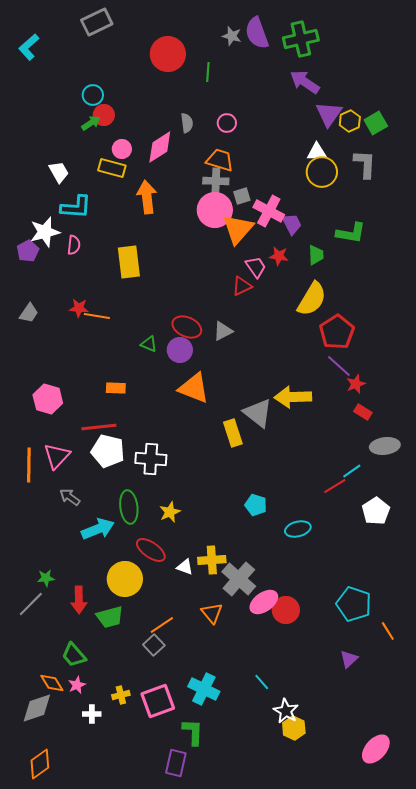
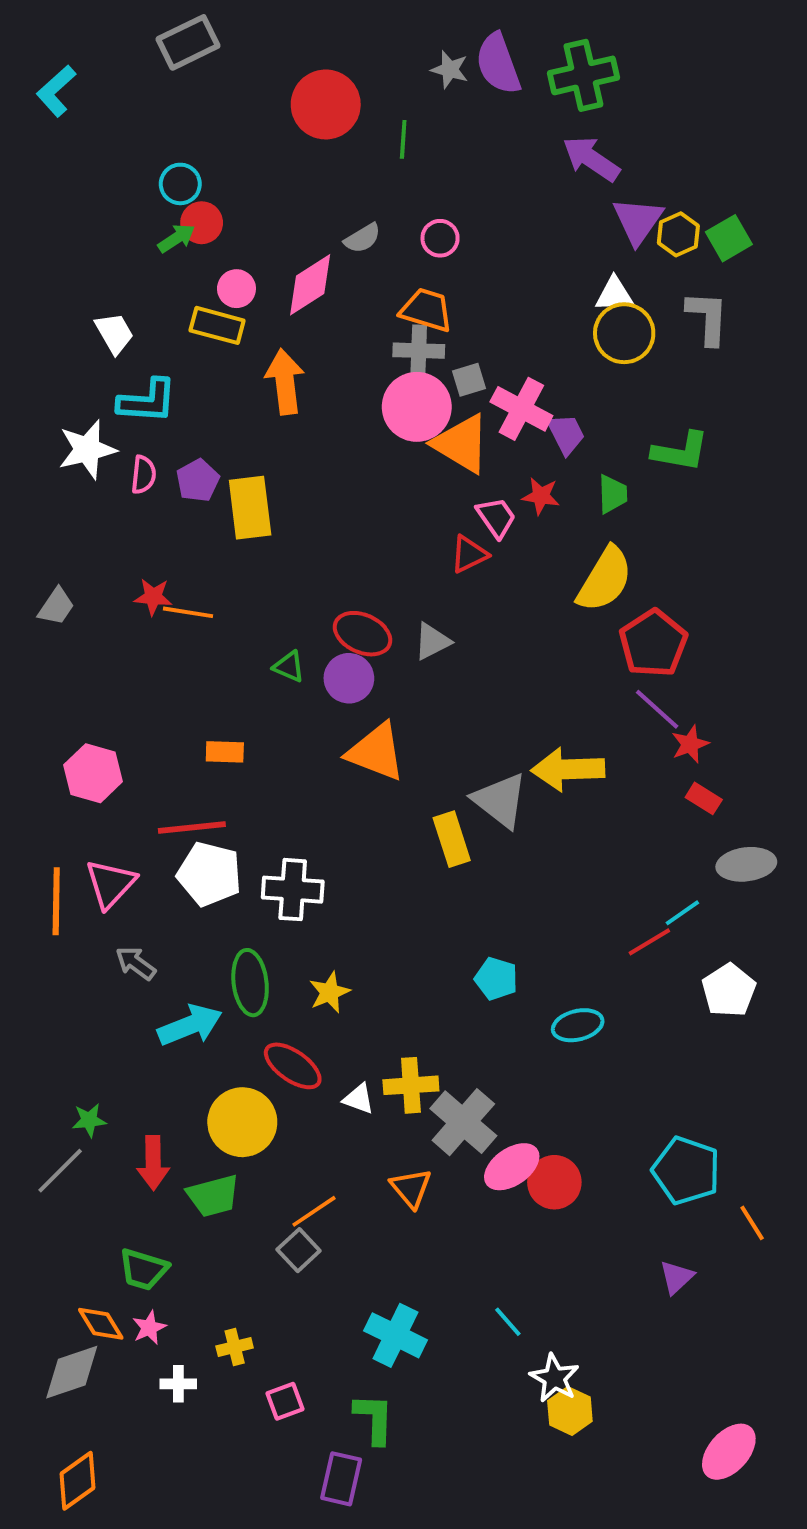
gray semicircle: (187, 123) -> (362, 238), turned 66
orange triangle: (238, 229) -> (461, 444), turned -40
purple pentagon: (28, 251) -> (198, 481), moved
green trapezoid: (74, 655) -> (143, 1269), turned -32
pink square: (158, 701) -> (285, 1401), moved, size x0.6

